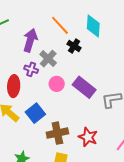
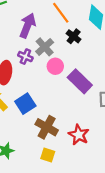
pink circle: (57, 84) -> (55, 66), moved
brown cross: (57, 133) -> (47, 127), turned 35

